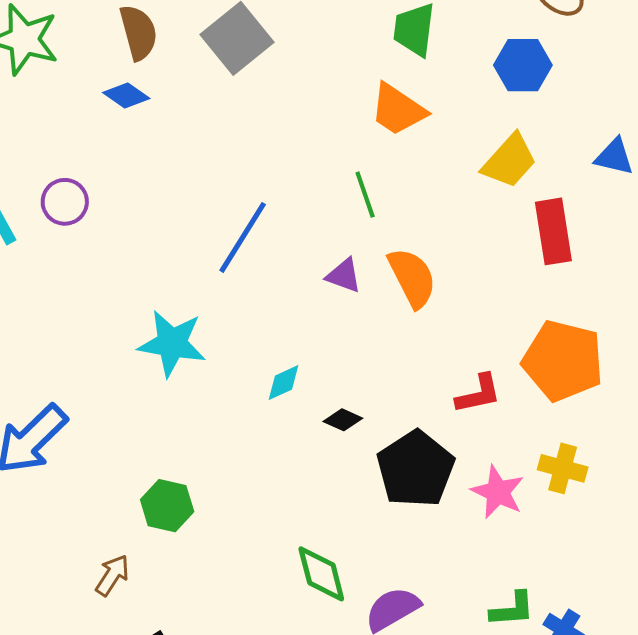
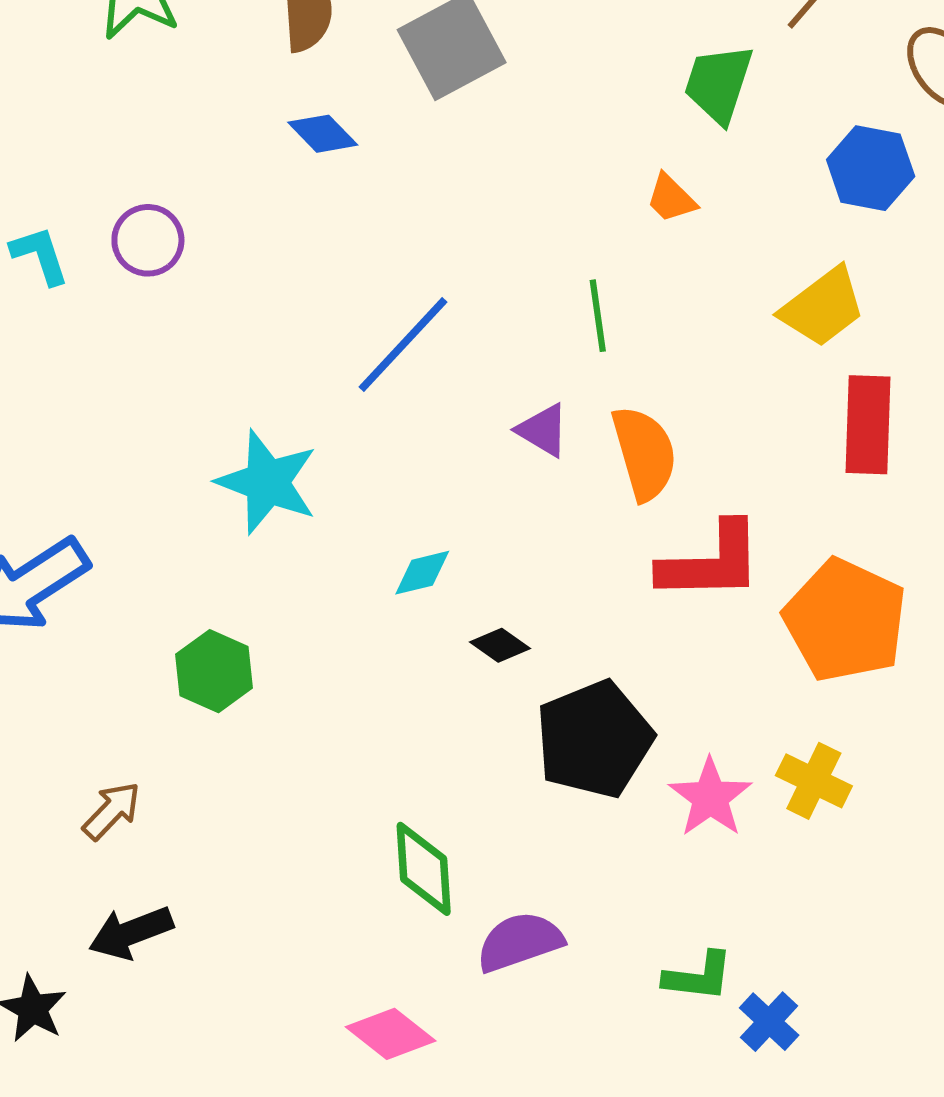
blue diamond: (126, 96) -> (323, 134), moved
orange trapezoid: (398, 110) -> (671, 198), size x0.6
red L-shape: (478, 394) -> (711, 562), moved, size x1.5
green hexagon: (167, 506) -> (214, 671), moved

